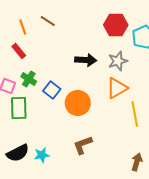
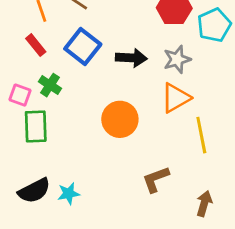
blue square: (52, 90) -> (83, 46), moved, size x1.4
brown L-shape: (83, 145) -> (156, 179), moved

